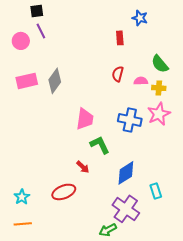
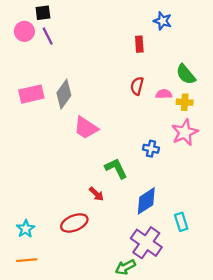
pink circle: (21, 41) -> (24, 31), moved
pink trapezoid: (85, 119) -> (86, 128), moved, turned 115
blue cross: (130, 120) -> (151, 149), moved, size x0.6

